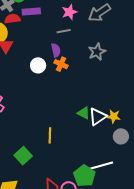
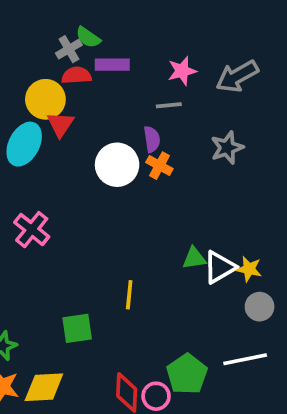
white circle: (38, 65) -> (117, 165), size x1.5
green triangle: (84, 113) -> (194, 258), turned -40
green square: (23, 156) -> (77, 328), turned 30
white line: (101, 166) -> (245, 359), moved

